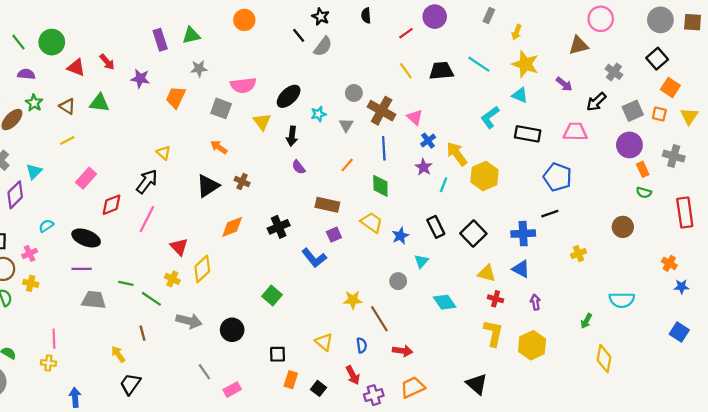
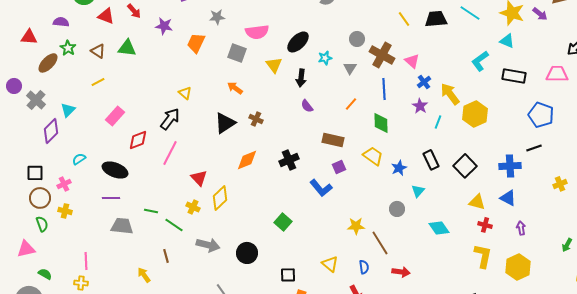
purple arrow: (564, 84) -> (540, 14), moved

